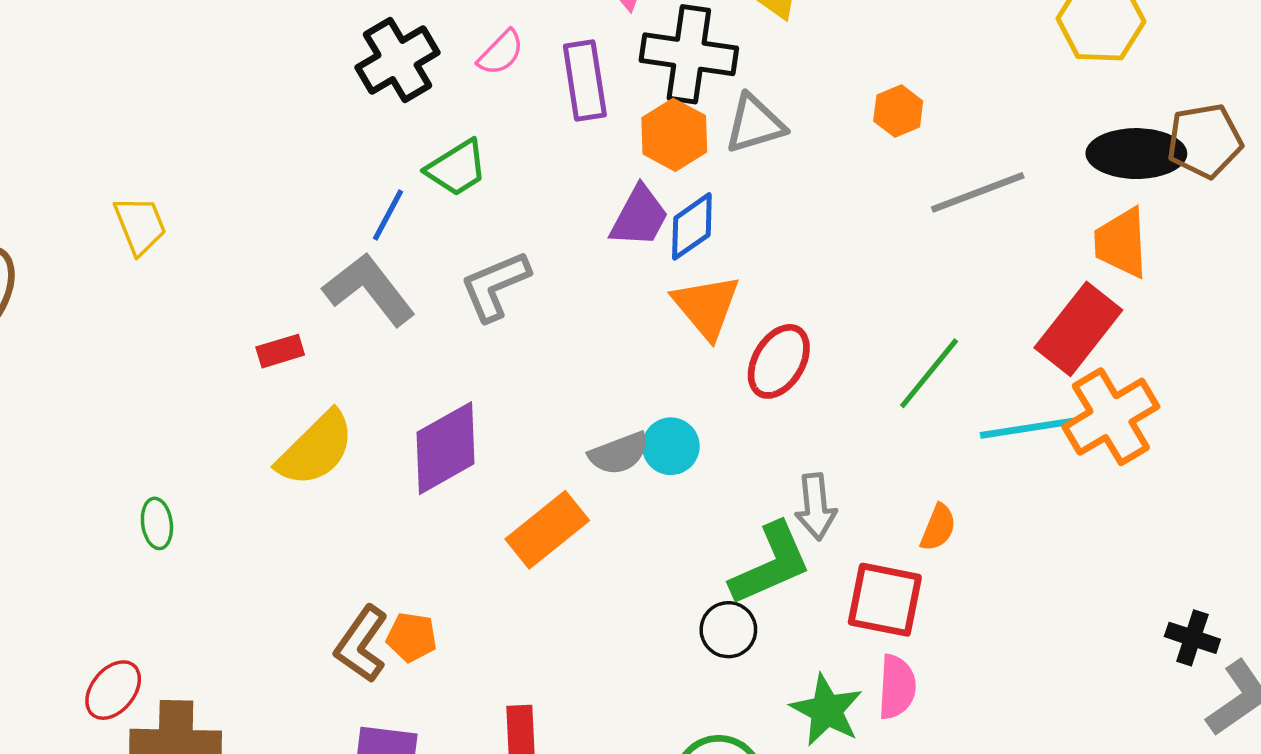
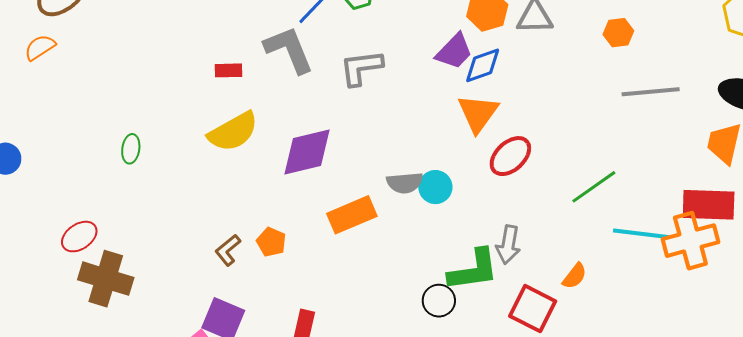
red rectangle: (1078, 329) -> (709, 205), moved, turned 38
orange pentagon: (412, 637) -> (271, 242), moved
brown L-shape: (361, 644) -> (228, 250), size x0.7

